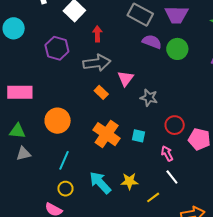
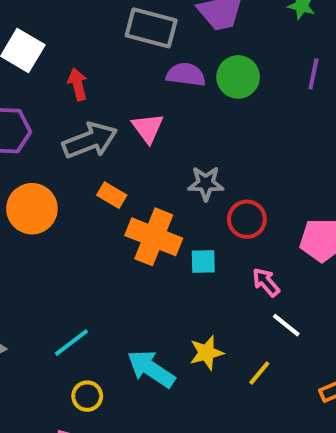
pink triangle: (126, 78) -> (148, 128), moved
orange circle: (58, 121) -> (32, 209), moved
red circle: (175, 125) -> (247, 219), moved
orange cross: (107, 134) -> (154, 237), moved
cyan line: (64, 160) -> (71, 343), turned 42

